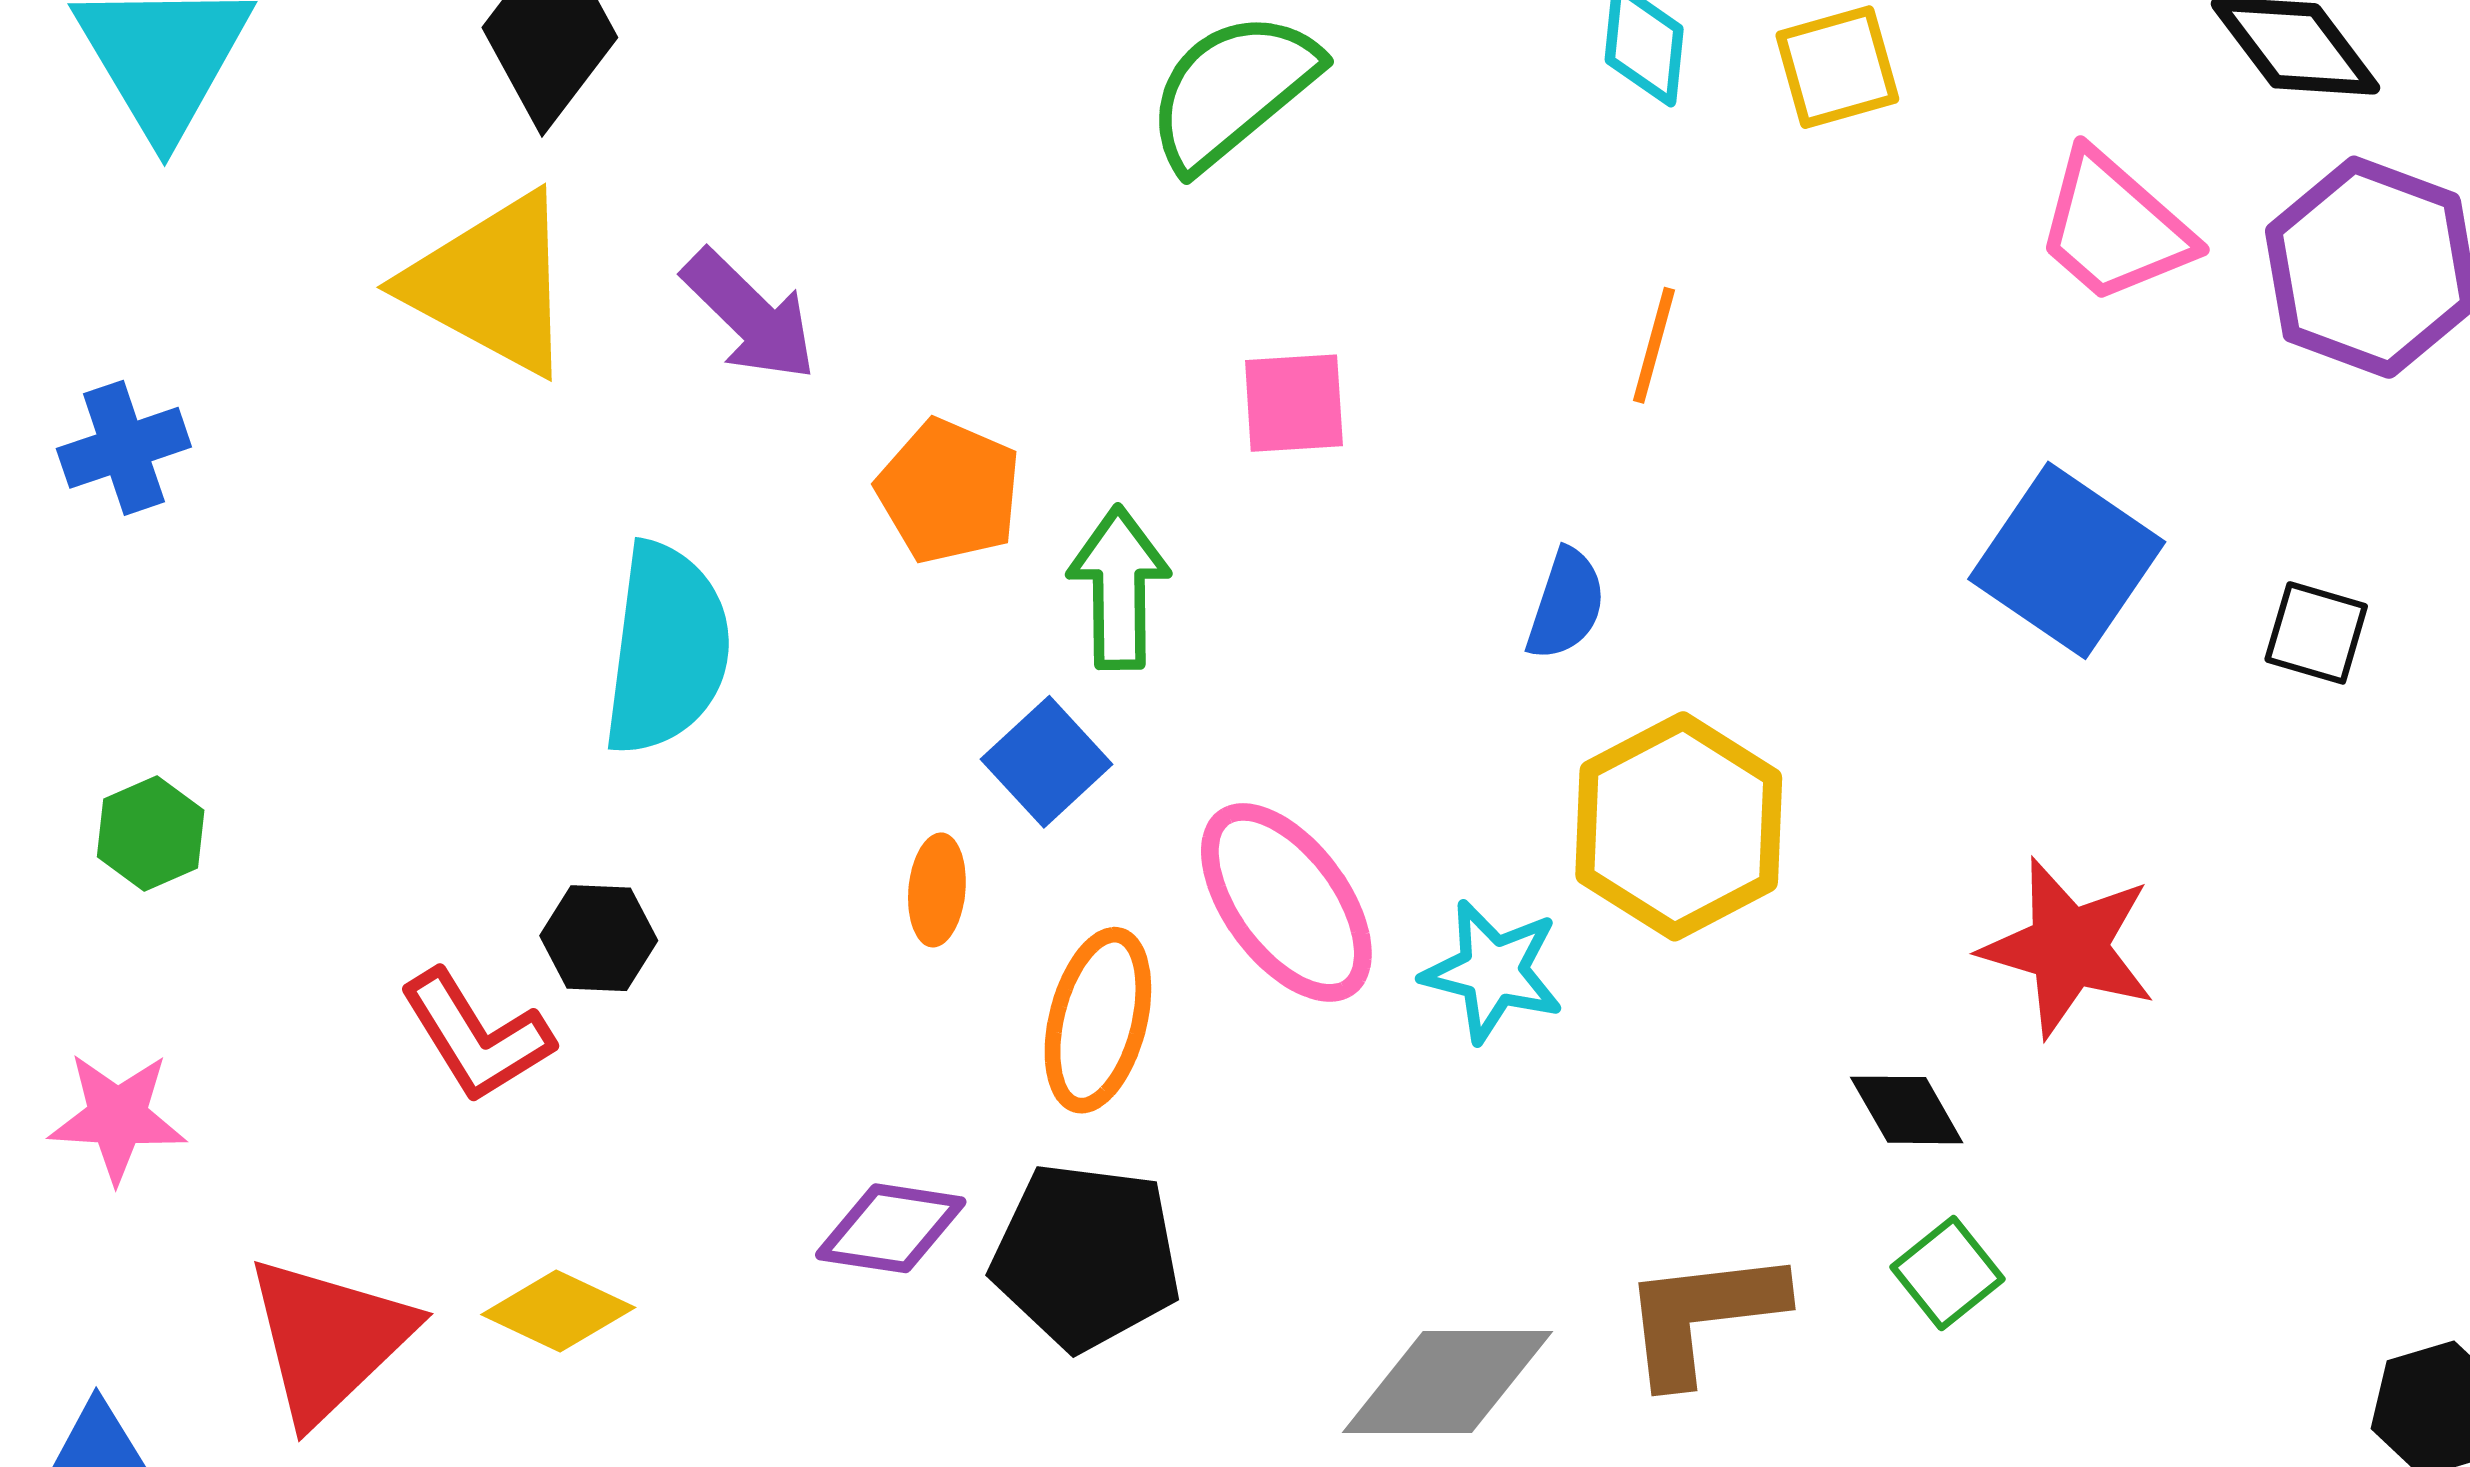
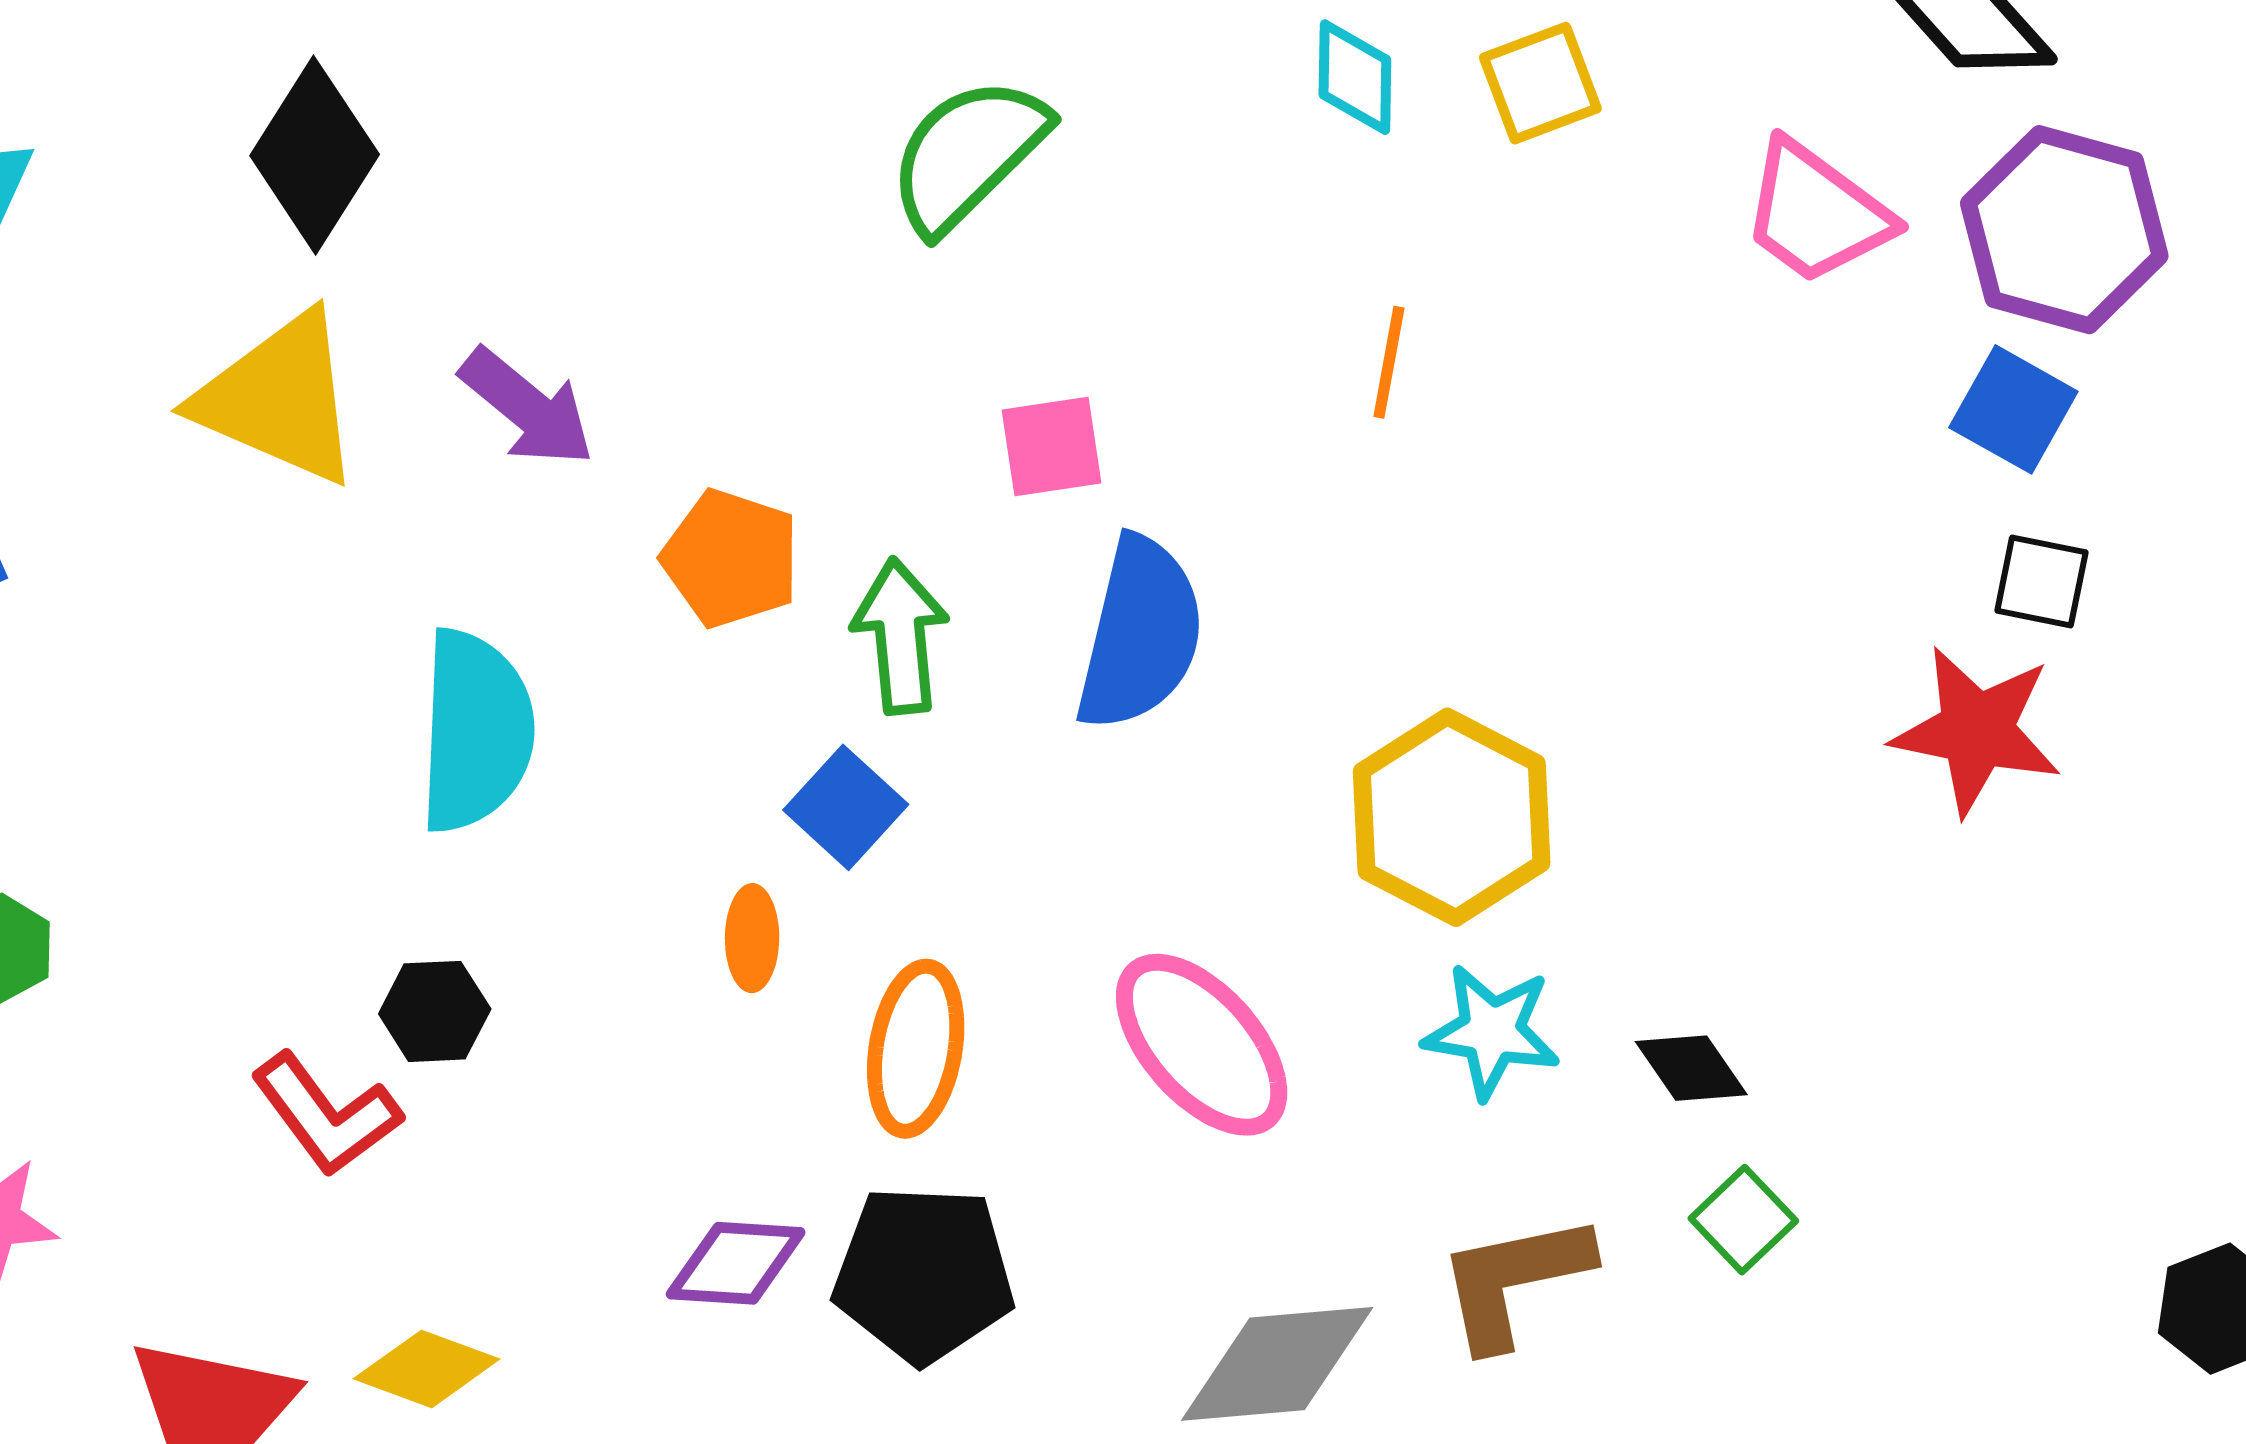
blue square: (2067, 560) -> (2013, 409), moved, size x0.7
blue semicircle: (1566, 604) -> (1140, 634), moved, size x1.8
pink ellipse: (1286, 902) -> (1202, 1045), moved
red star: (2068, 947) -> (1977, 731), moved
cyan star: (1493, 971) -> (1492, 1031), moved

